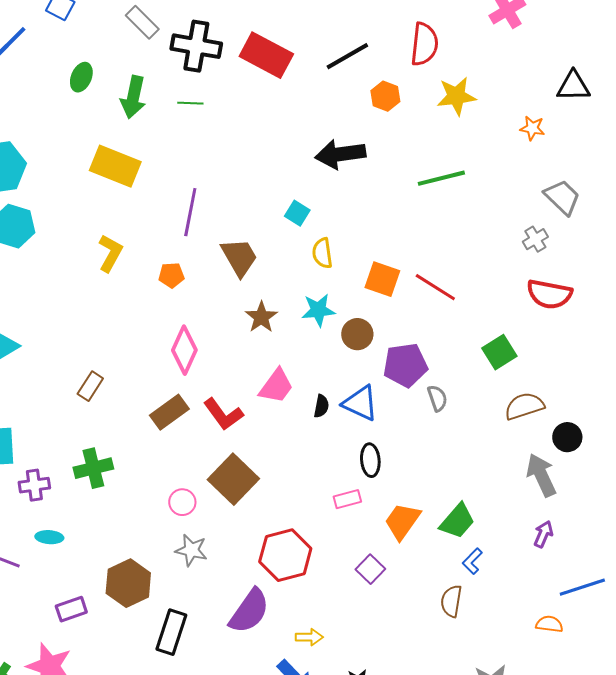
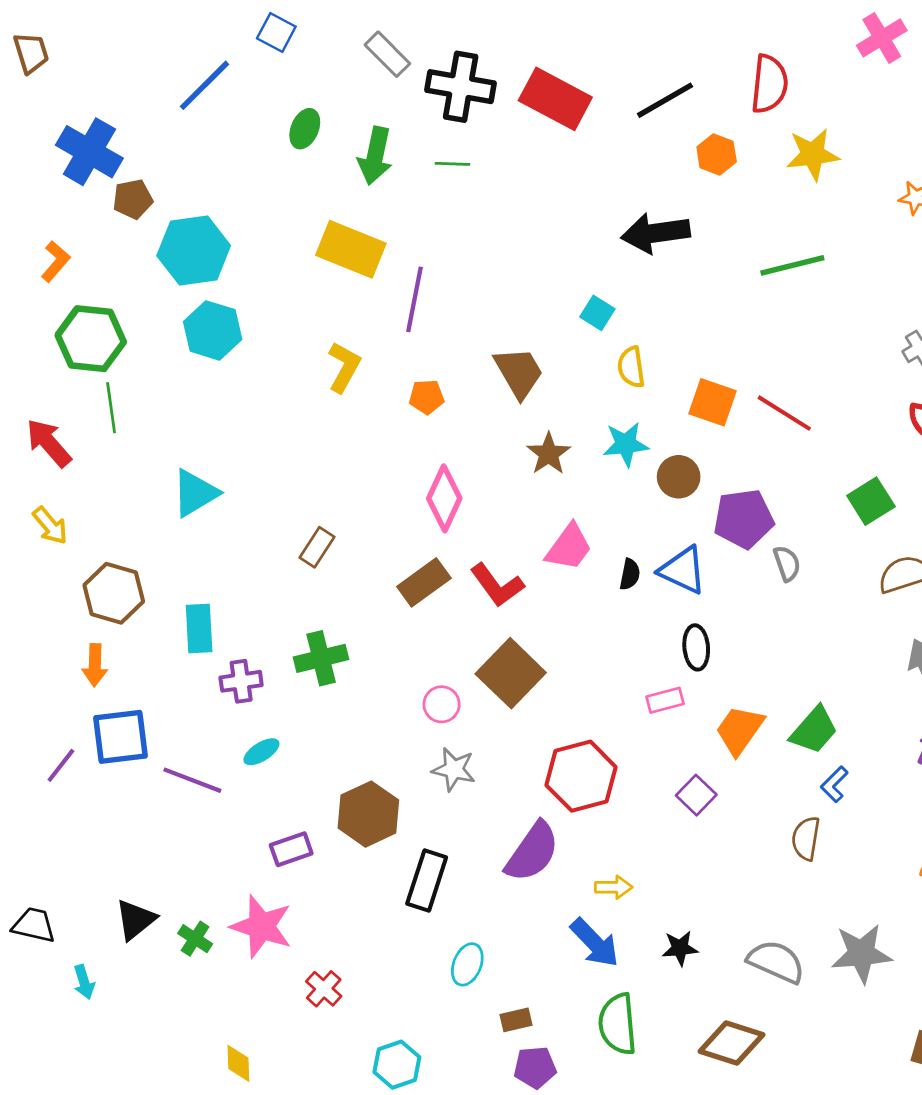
purple line: (190, 212) -> (414, 299), moved
cyan ellipse: (49, 537) -> (261, 752), turned -36

